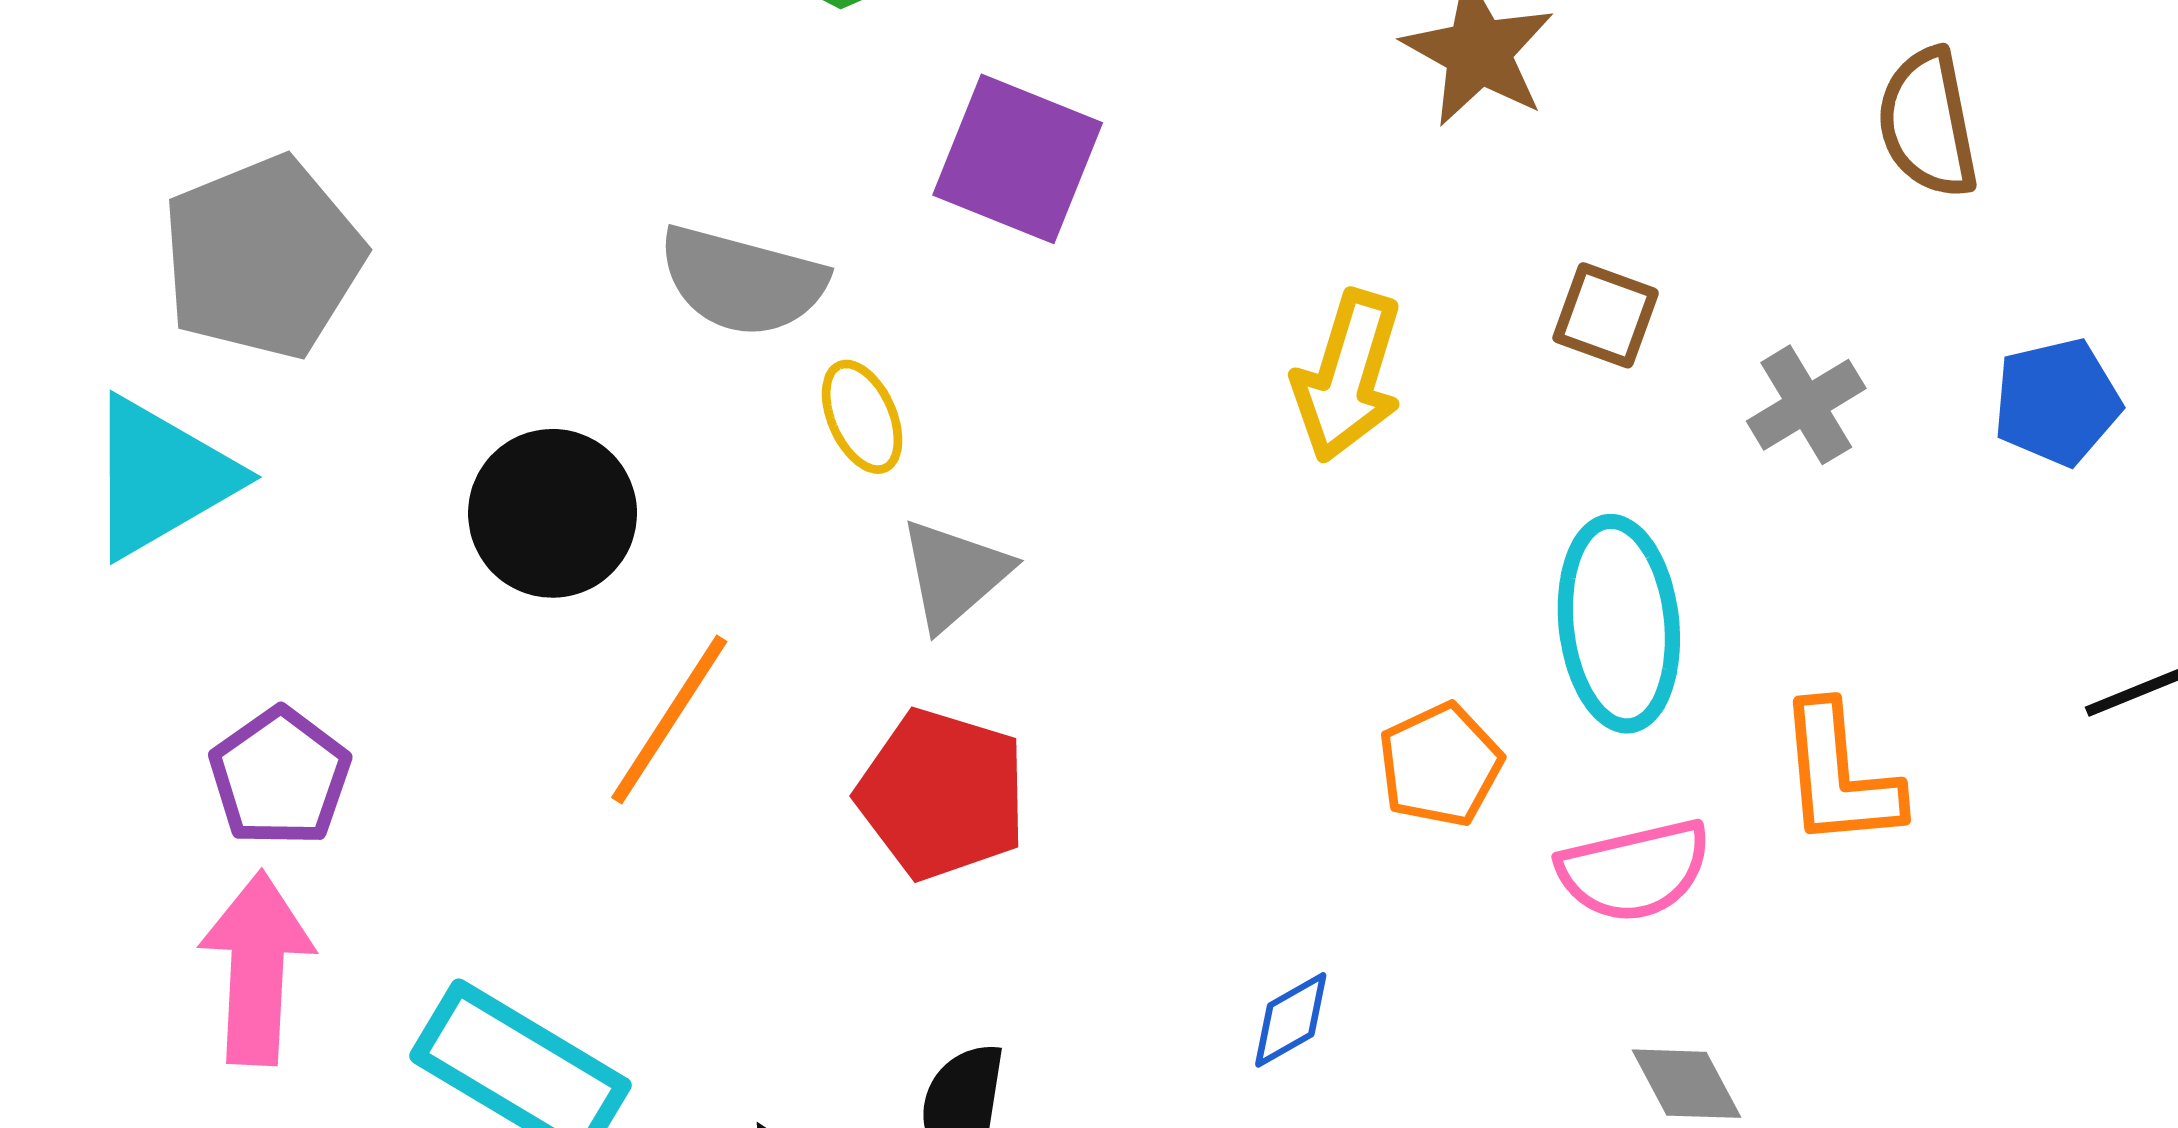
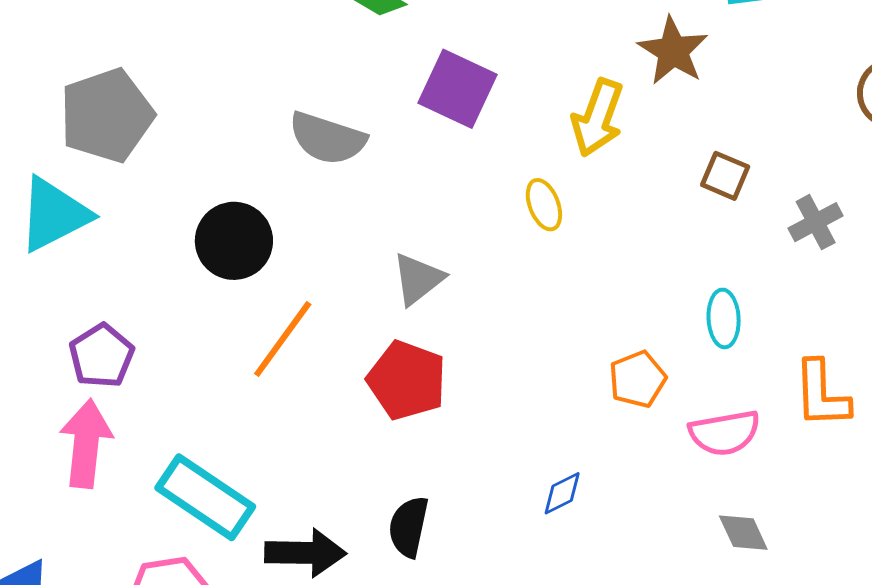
yellow arrow: (1348, 376) -> (598, 118), moved
yellow ellipse: (862, 417) -> (544, 205), moved
cyan ellipse: (1619, 624) -> (724, 318), size x0.6

